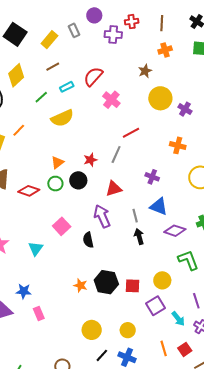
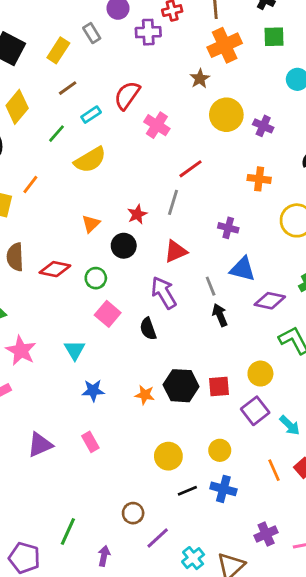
orange cross: (165, 50) -> (225, 45), size x1.6
green circle: (55, 184) -> (96, 278), moved
blue star: (24, 291) -> (93, 391), moved
black line: (102, 355) -> (187, 491), turned 32

